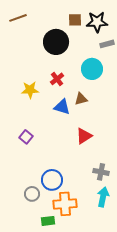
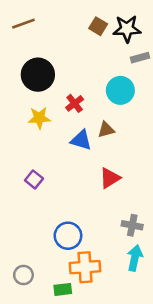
brown square: (75, 20) -> (98, 26), turned 32
black circle: (56, 42) -> (38, 75), moved
gray circle: (32, 194) -> (23, 275), moved

